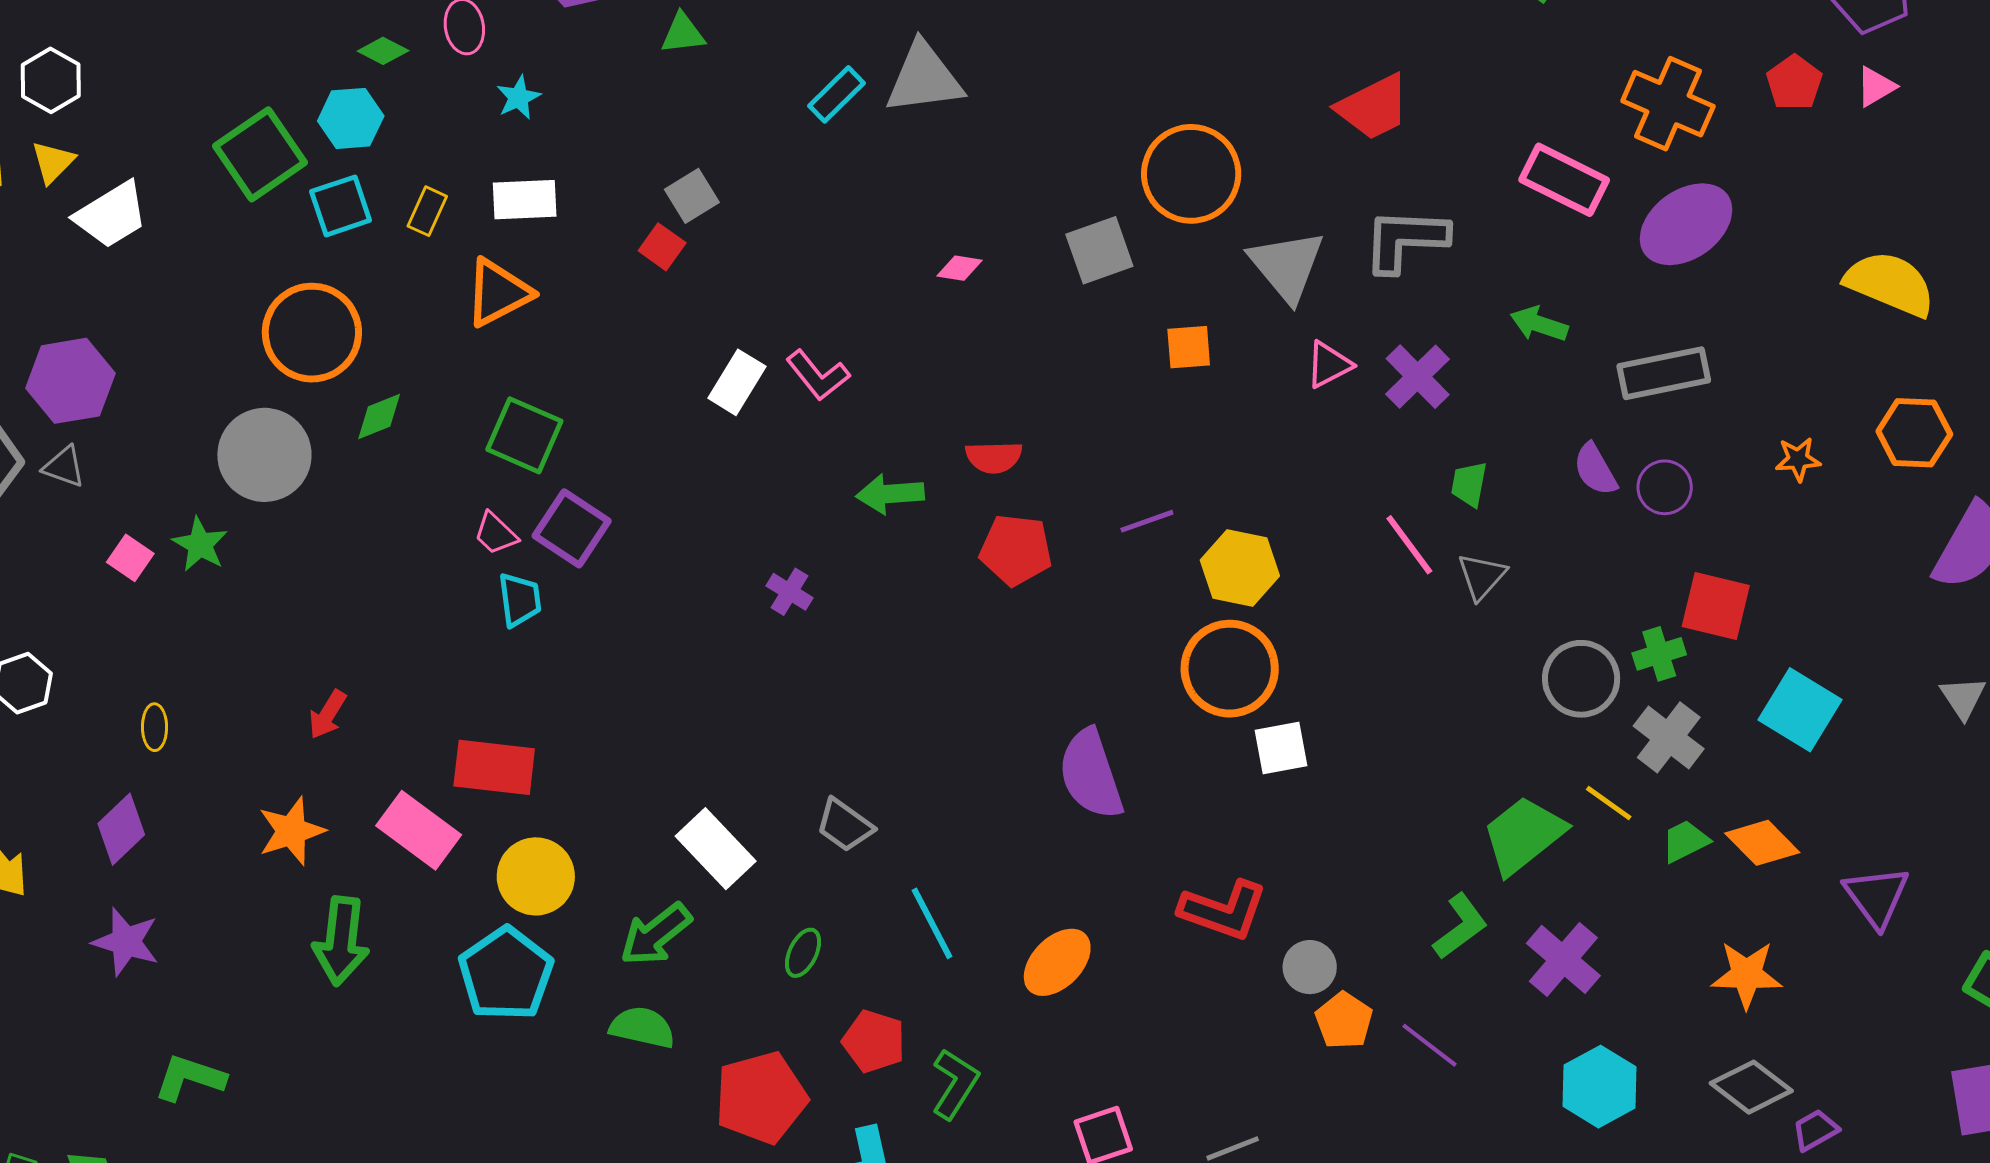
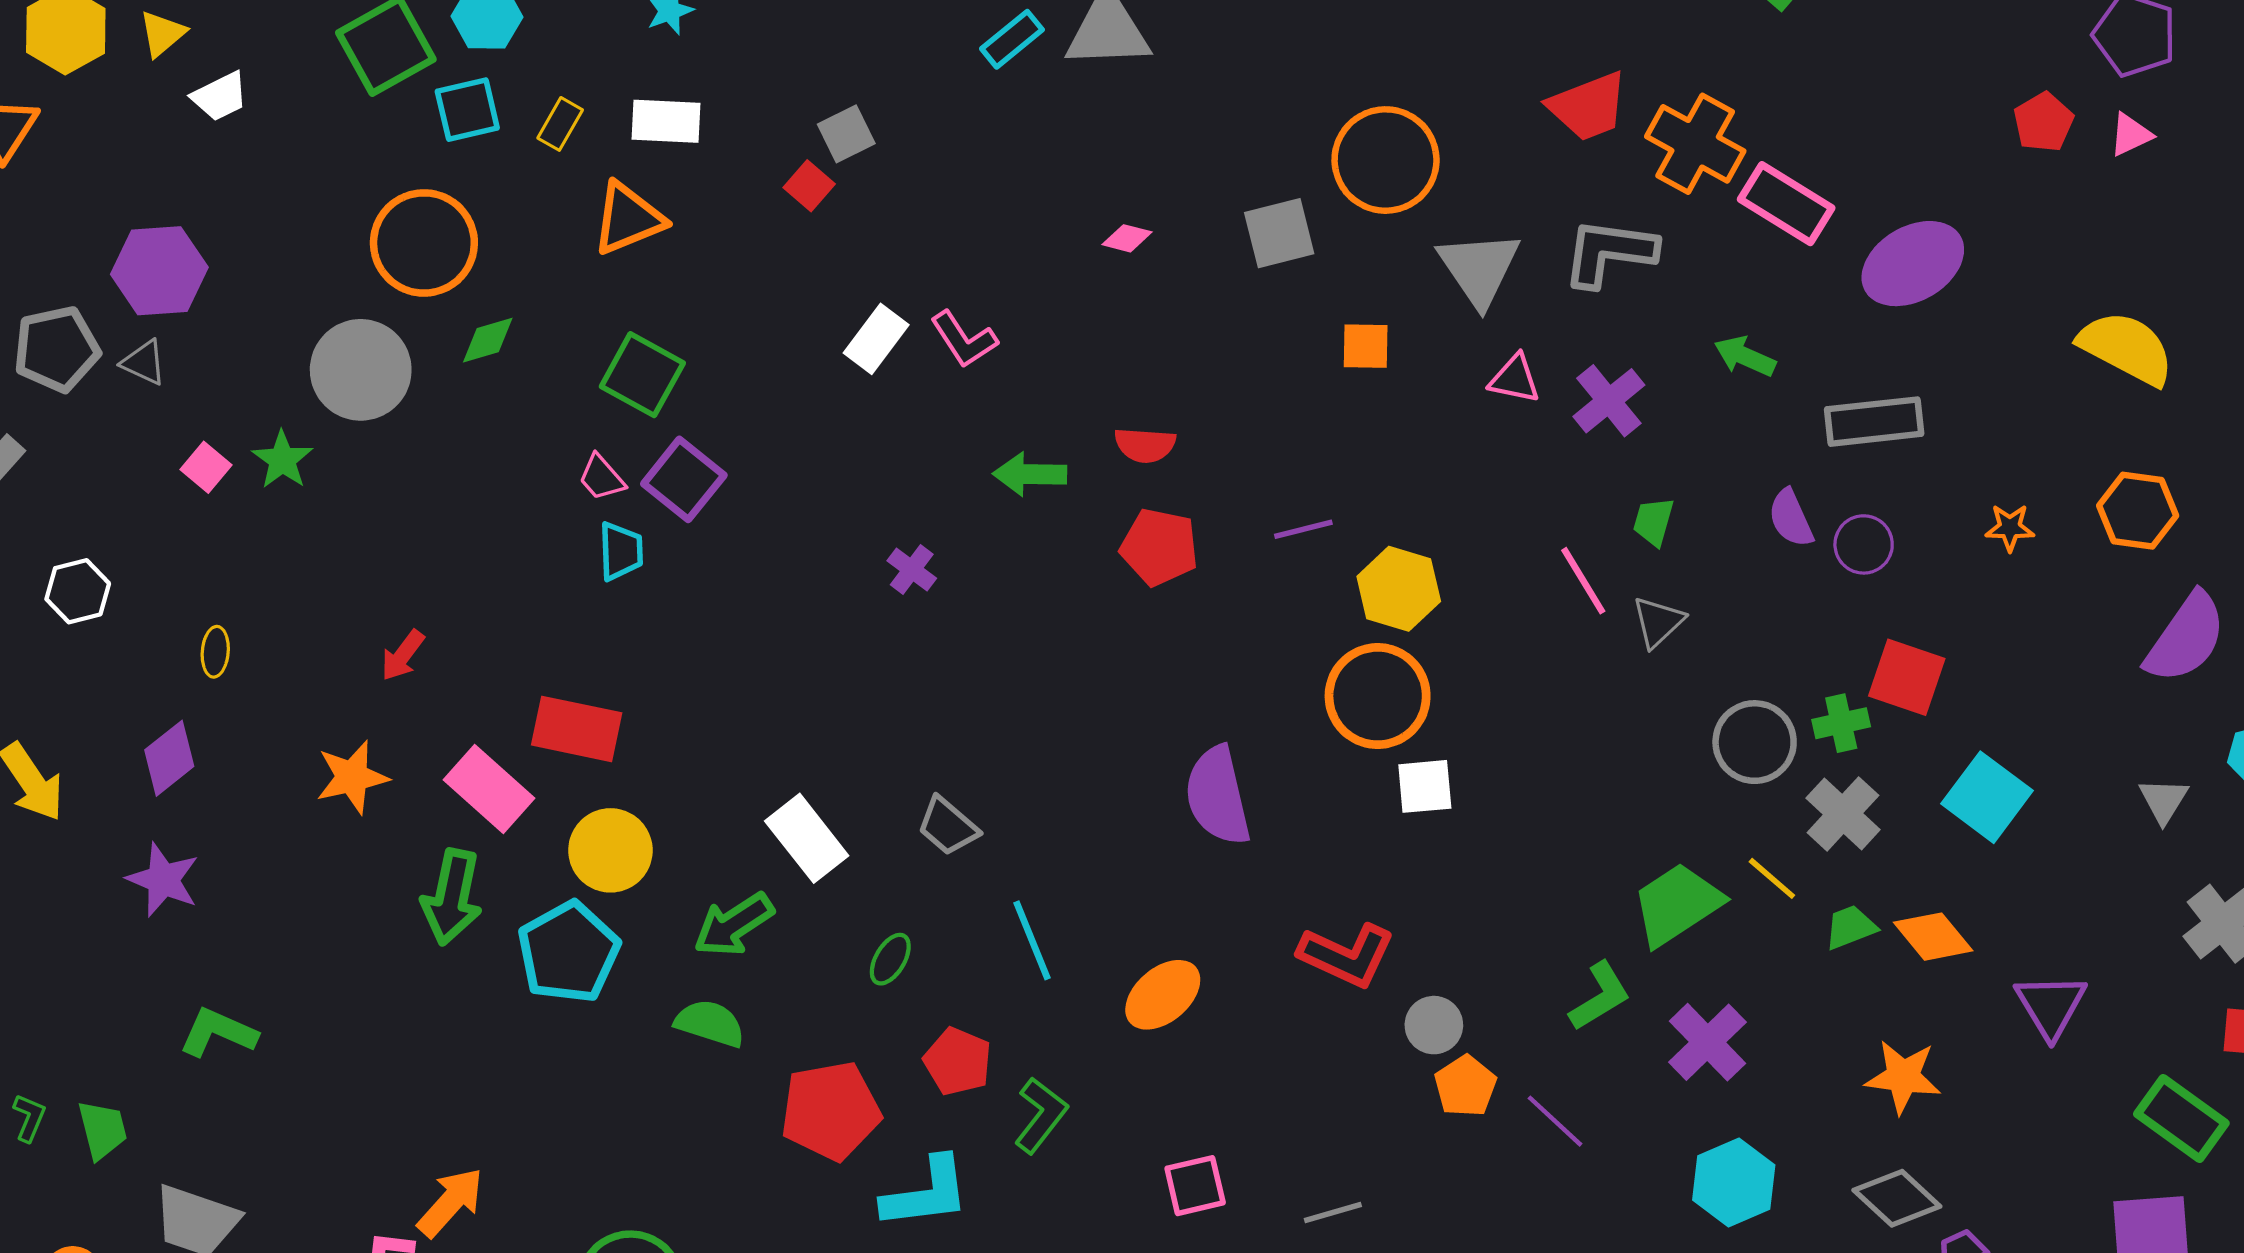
orange cross: (1668, 104) -> (1695, 144), moved
white trapezoid: (111, 215) -> (220, 96), size x0.7
pink triangle: (1329, 365) -> (1515, 379), turned 34
green arrow: (341, 941) -> (452, 897), moved

